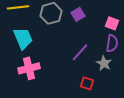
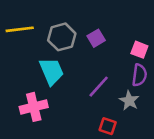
cyan trapezoid: (23, 38) -> (52, 71), moved

